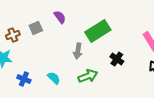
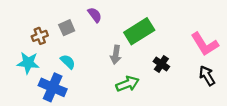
cyan semicircle: (54, 78) -> (68, 62), moved
blue cross: (24, 79) -> (53, 87), size x1.6

